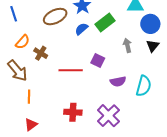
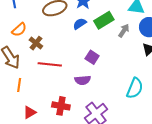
gray arrow: (127, 45) -> (124, 31), moved, turned 40
red line: (71, 70) -> (50, 64), moved
purple semicircle: (118, 81) -> (83, 80), moved
red triangle: (31, 125) -> (30, 112), moved

